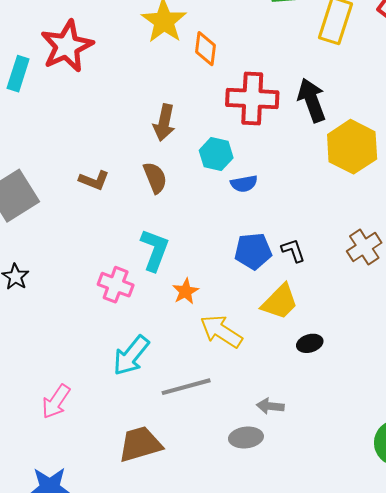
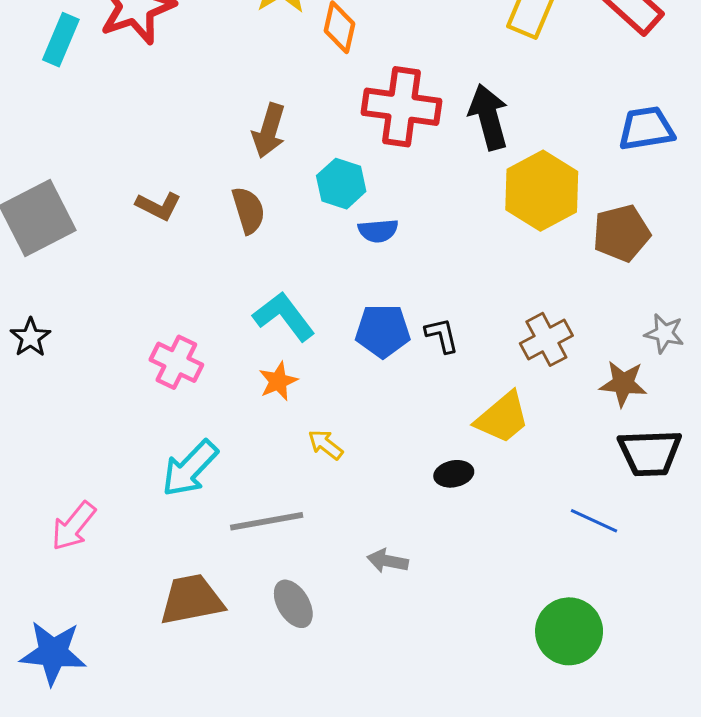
cyan L-shape: (155, 250) -> (284, 316), moved, turned -63
yellow trapezoid: (280, 302) -> (502, 418), moved
yellow arrow: (221, 331) -> (325, 445), size x0.6
gray ellipse: (246, 438) -> (293, 604), moved, turned 60

